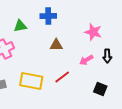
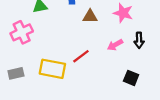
brown triangle: (56, 45) -> (90, 16), moved
red line: (62, 77) -> (81, 56), moved

